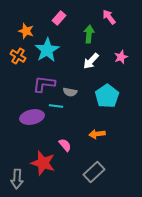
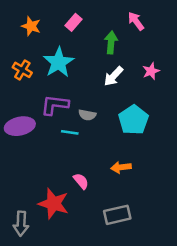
orange star: (26, 31) -> (31, 26), moved
purple ellipse: (32, 117) -> (20, 126), moved
gray rectangle: (94, 172) -> (117, 215), turned 30

